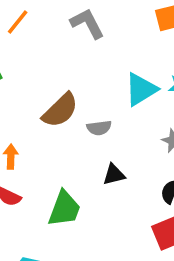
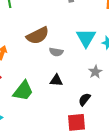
cyan triangle: (141, 89) -> (86, 38), turned -45

